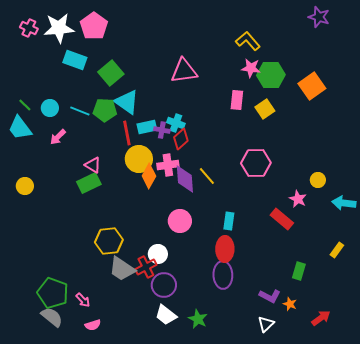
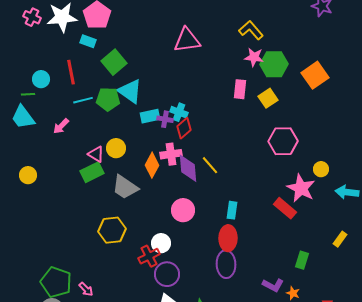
cyan rectangle: (75, 60) -> (88, 41), moved, size x0.7
pink triangle: (184, 71) -> (187, 40), moved
green line: (25, 105) -> (28, 94), turned -48
cyan circle: (50, 108) -> (41, 79), moved
cyan line: (80, 111) -> (83, 100), turned -36
red line: (127, 133) -> (71, 72), moved
yellow circle: (139, 159) -> (116, 148), moved, size x0.7
pink hexagon: (256, 163) -> (283, 141), moved
pink star: (298, 199) -> (301, 188), size x1.6
gray trapezoid: (122, 269) -> (125, 187), moved

